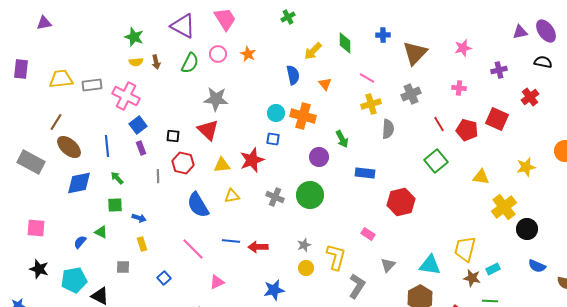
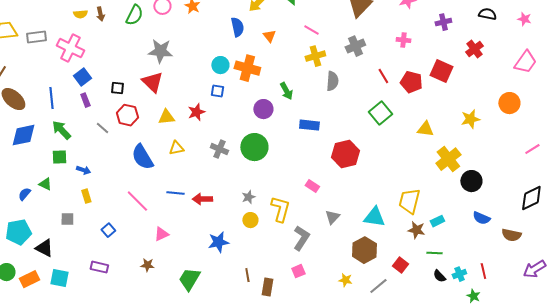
red star: (252, 160) -> (196, 112), size x0.7
gray line: (158, 176) -> (102, 128), turned -48
green arrow: (117, 178) -> (61, 130), size x1.5

